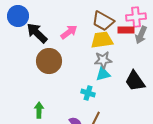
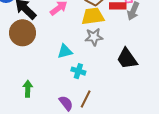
brown circle: (49, 61) -> (23, 33), moved
cyan triangle: (103, 74) -> (65, 51), moved

